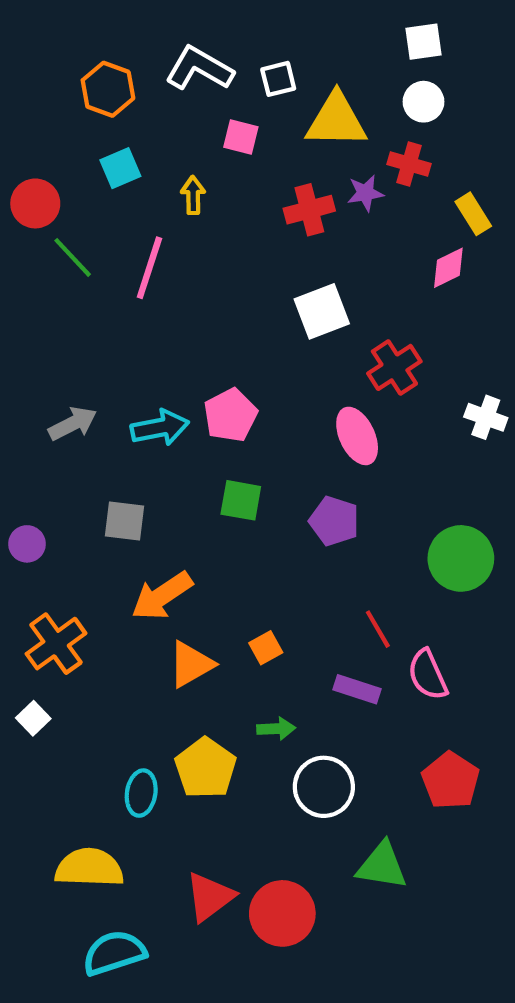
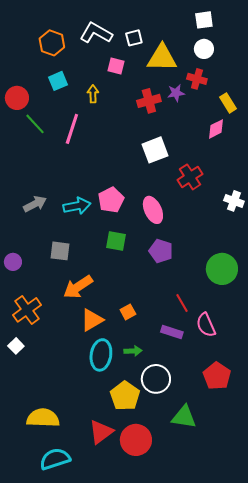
pink ellipse: (357, 436) -> (153, 210), moved
yellow pentagon: (206, 768) -> (125, 396), moved
cyan ellipse: (141, 793) -> (101, 355), moved, size x1.4

